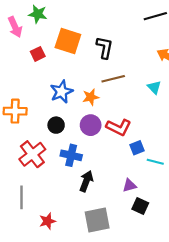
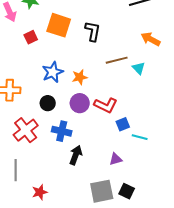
brown line: (113, 79) -> (117, 60), moved
black square: (140, 206) -> (127, 191), moved
gray square: (97, 220) -> (102, 191), moved

